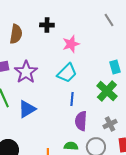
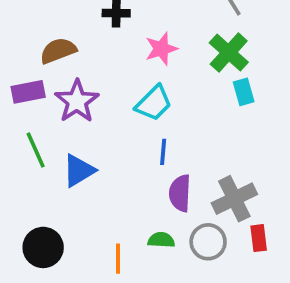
brown semicircle: (16, 34) -> (58, 51), moved, turned -120
green cross: (107, 91) -> (229, 52), moved
gray cross: (110, 124) -> (234, 199), size x1.6

